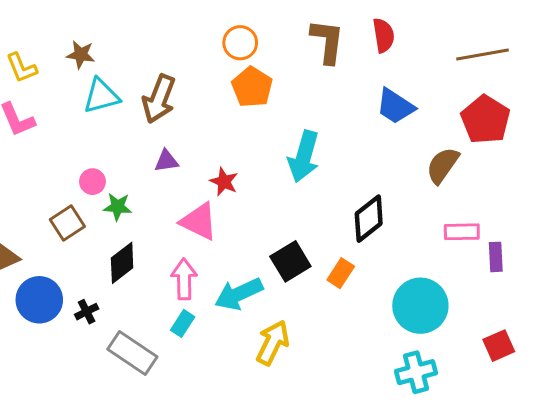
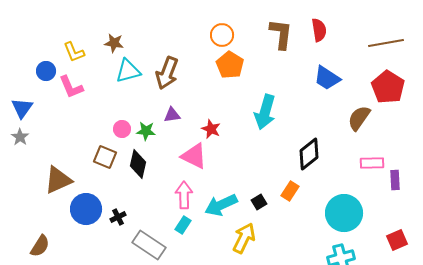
green star: (118, 207) -> (146, 131), moved
brown square: (67, 223) -> (105, 157), turned -35
black square: (290, 261) -> (259, 202), moved, size x0.6
black diamond: (122, 263) -> (138, 164), moved, turned -40

